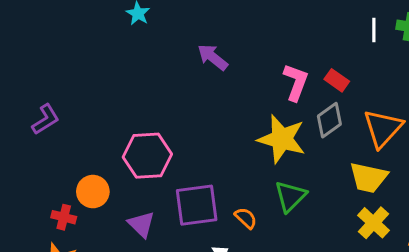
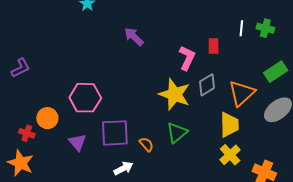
red rectangle: (337, 80) -> (214, 46), moved, turned 49
yellow trapezoid: (368, 178) -> (229, 125), turned -108

